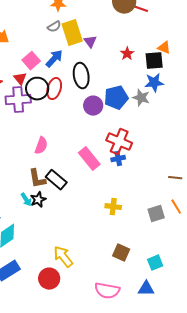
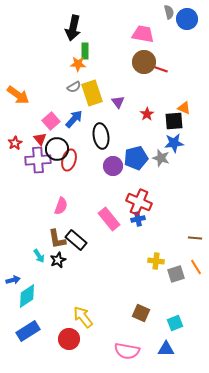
purple triangle: (90, 42) -> (118, 102), moved
red ellipse: (54, 89) -> (69, 160), moved
cyan arrow: (26, 200) -> (39, 256), moved
yellow cross: (113, 207) -> (156, 261), moved

